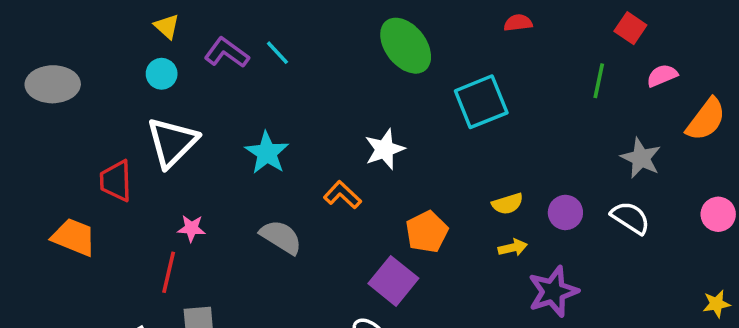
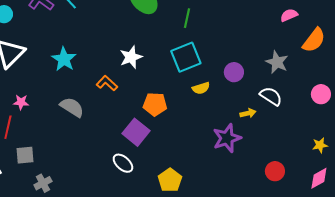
green line: (599, 81) -> (187, 18), moved
cyan square: (481, 102) -> (186, 57), moved
purple circle: (565, 212) -> (234, 72), moved
orange pentagon: (427, 232) -> (155, 104), turned 30
yellow arrow: (513, 248) -> (248, 113), moved

